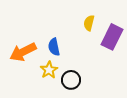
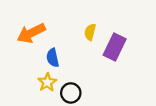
orange arrow: (23, 52) -> (31, 33), moved

